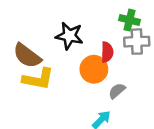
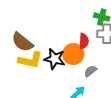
black star: (69, 36) -> (55, 59), moved

